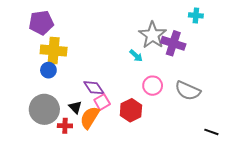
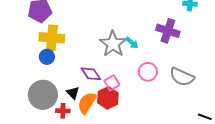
gray star: (153, 35) -> (113, 44), moved
pink square: (102, 102) -> (112, 83), moved
red hexagon: (131, 110) -> (108, 98), moved

